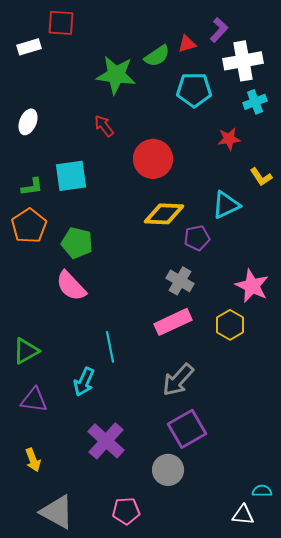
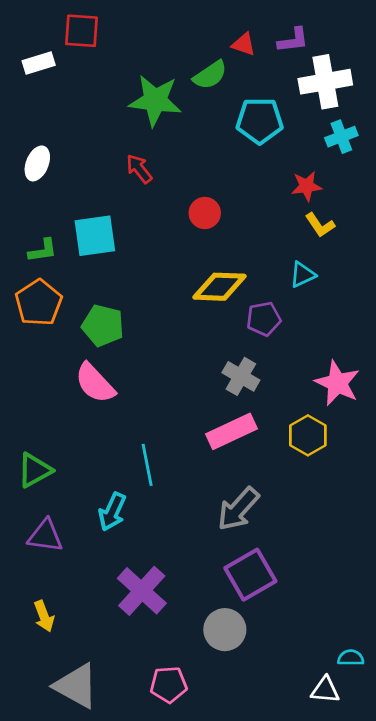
purple L-shape: (219, 30) -> (293, 40), turned 40
red triangle: (187, 44) -> (244, 44), moved, turned 36
red circle: (153, 159) -> (205, 213), size x0.6
yellow L-shape: (261, 177) -> (320, 225), moved
cyan triangle: (226, 205) -> (303, 275), size x0.7

